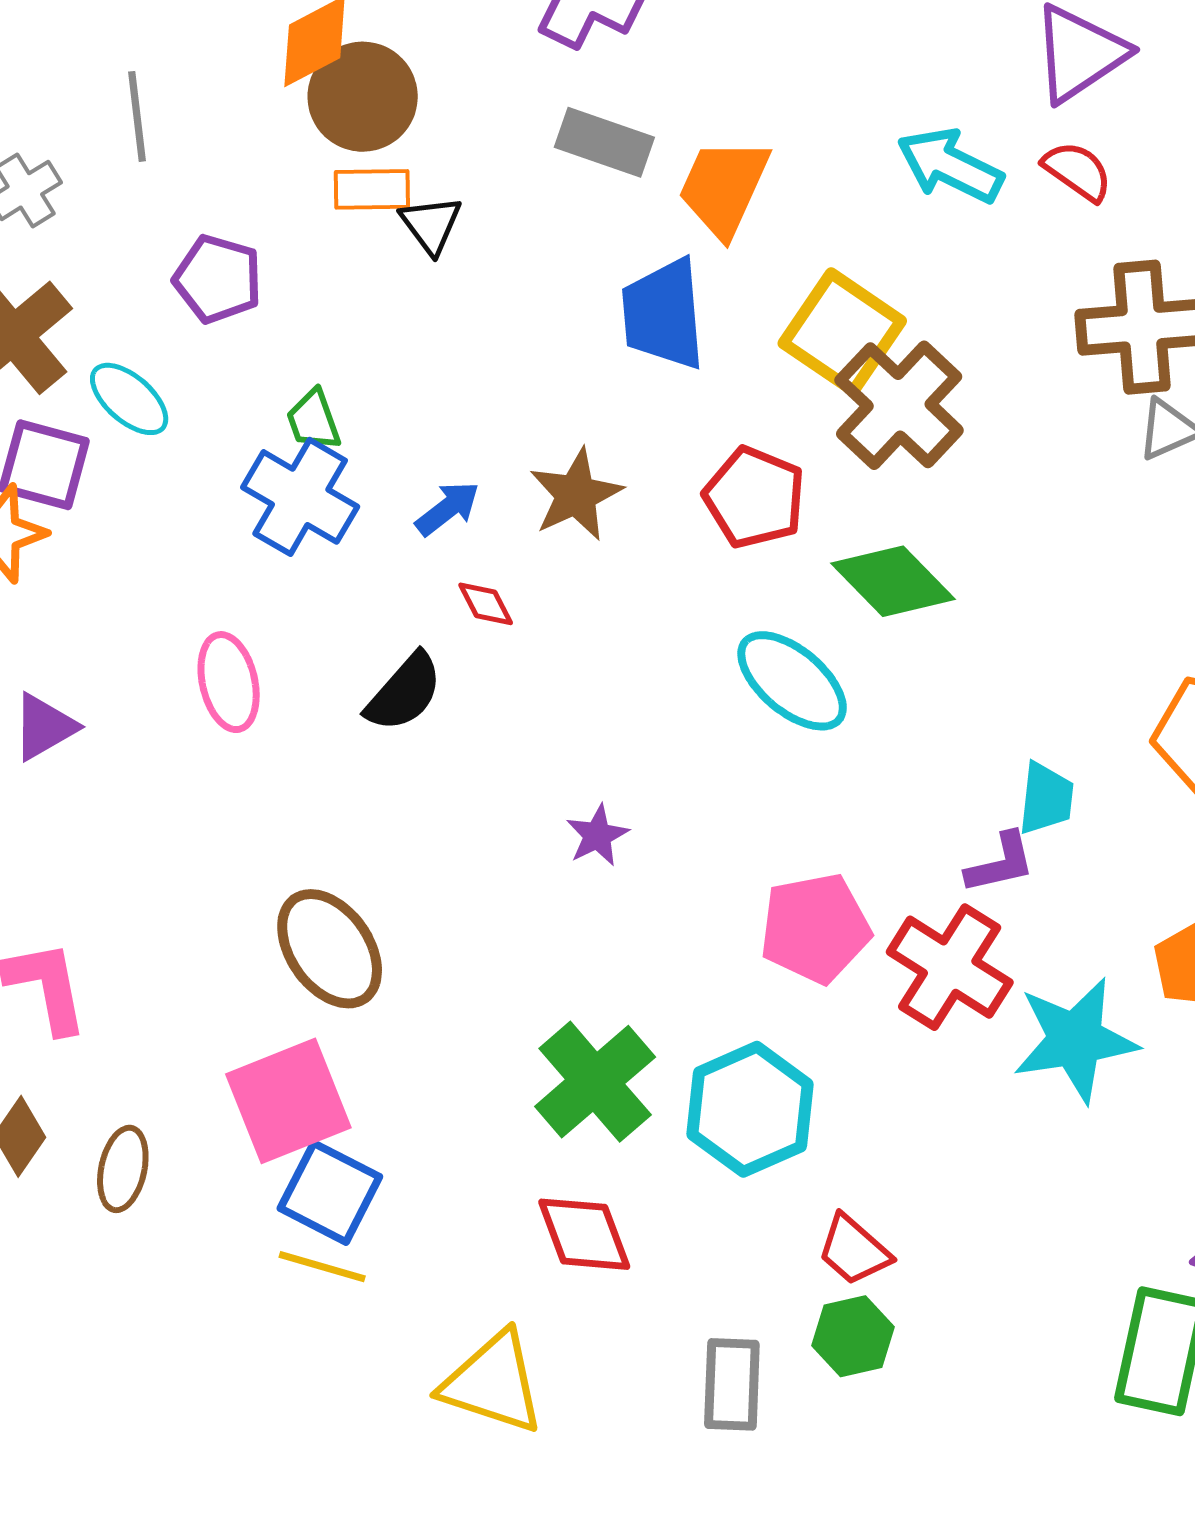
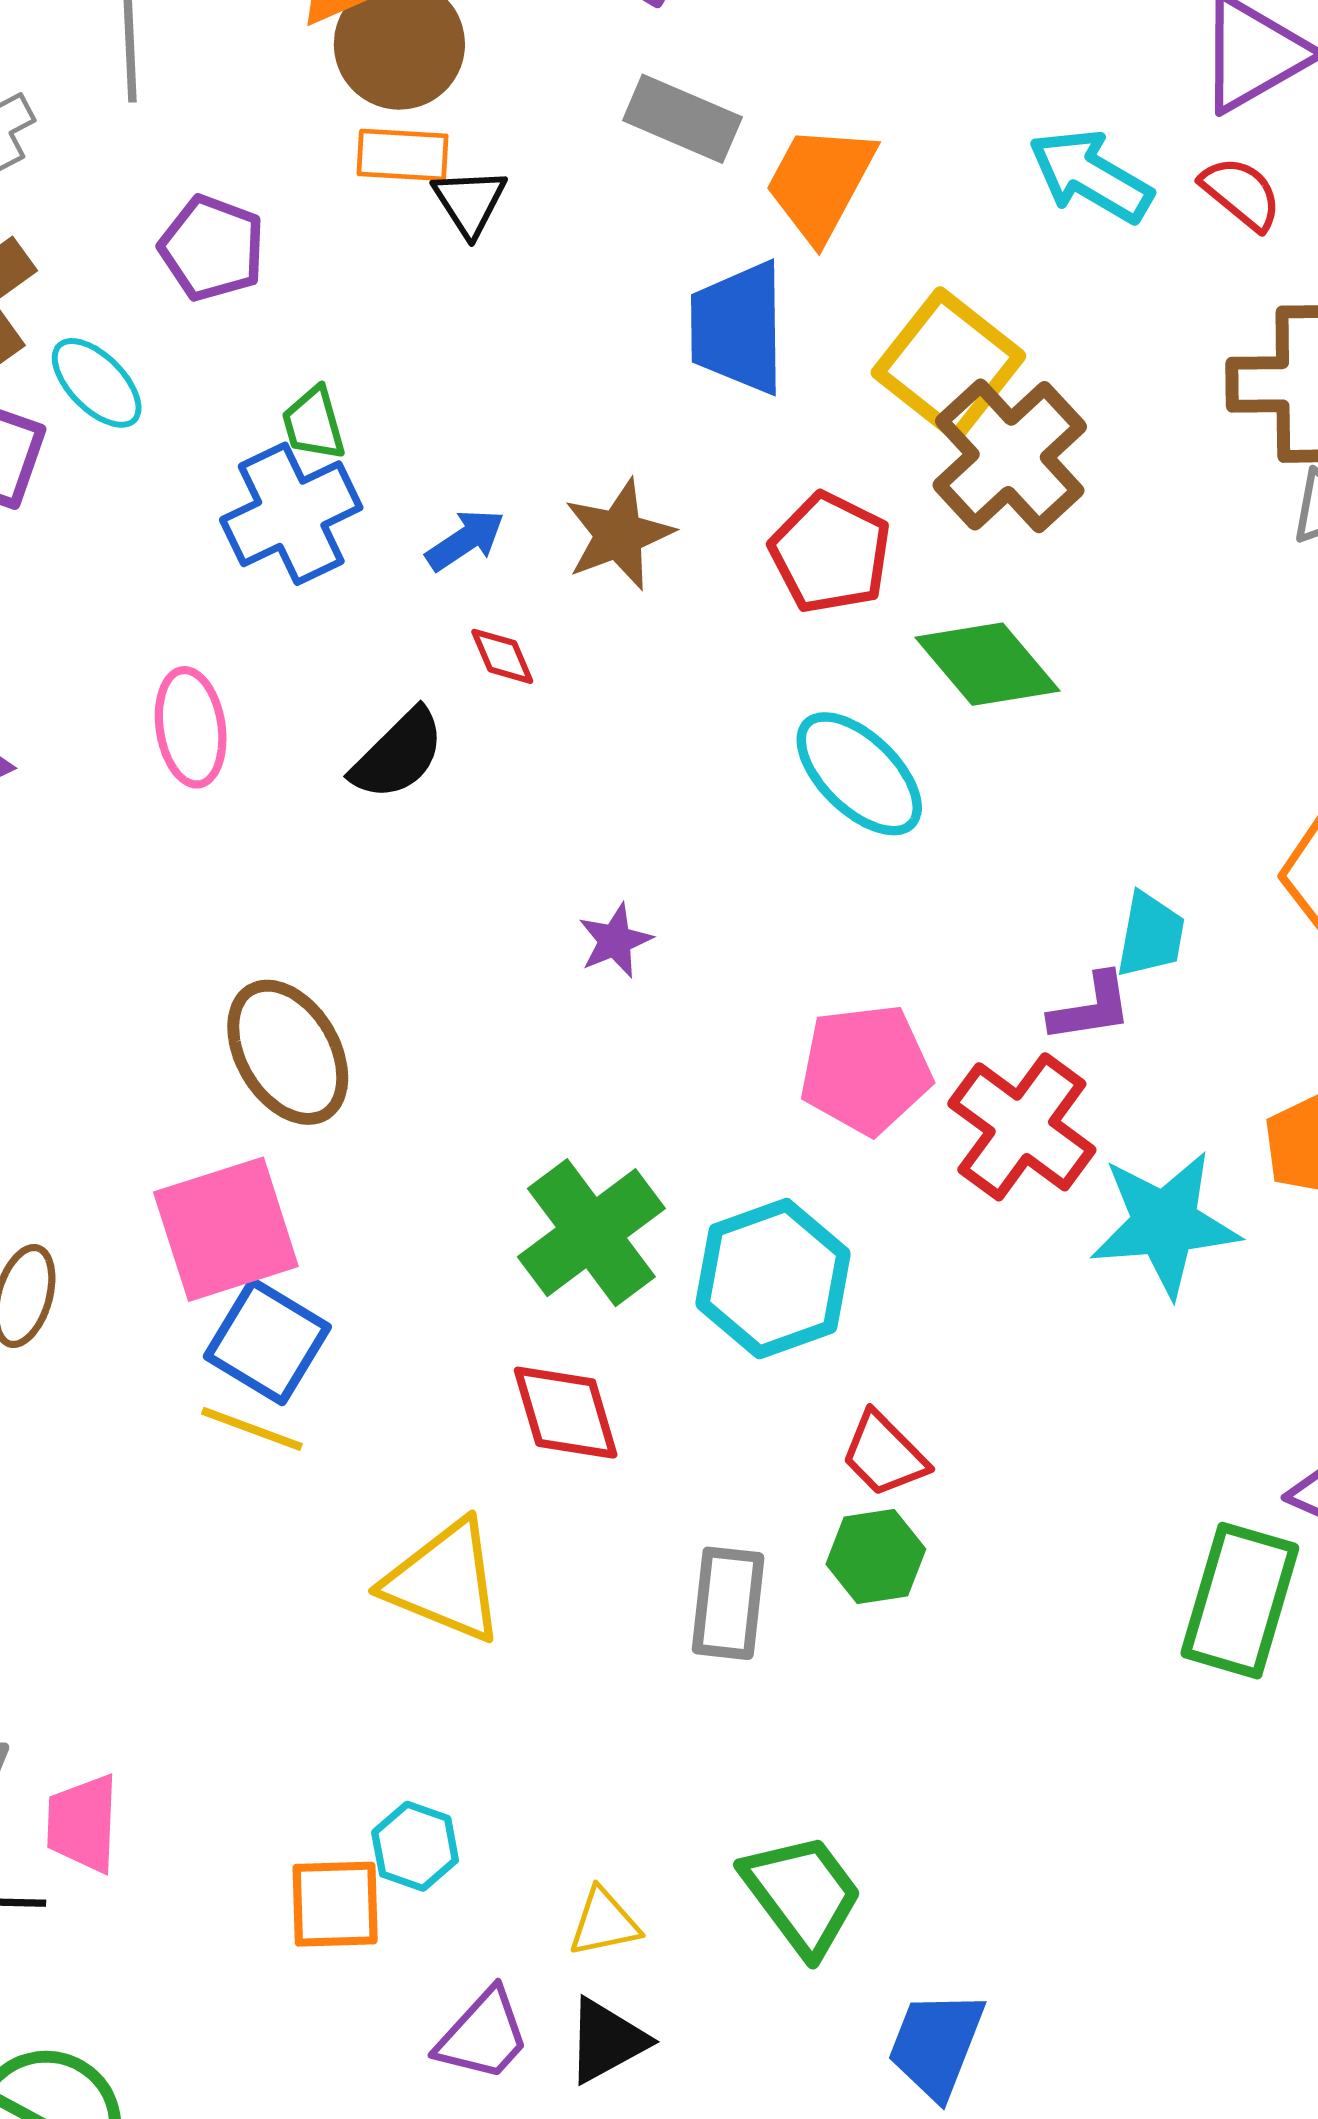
blue cross: (300, 497) -> (291, 514), turned 30

